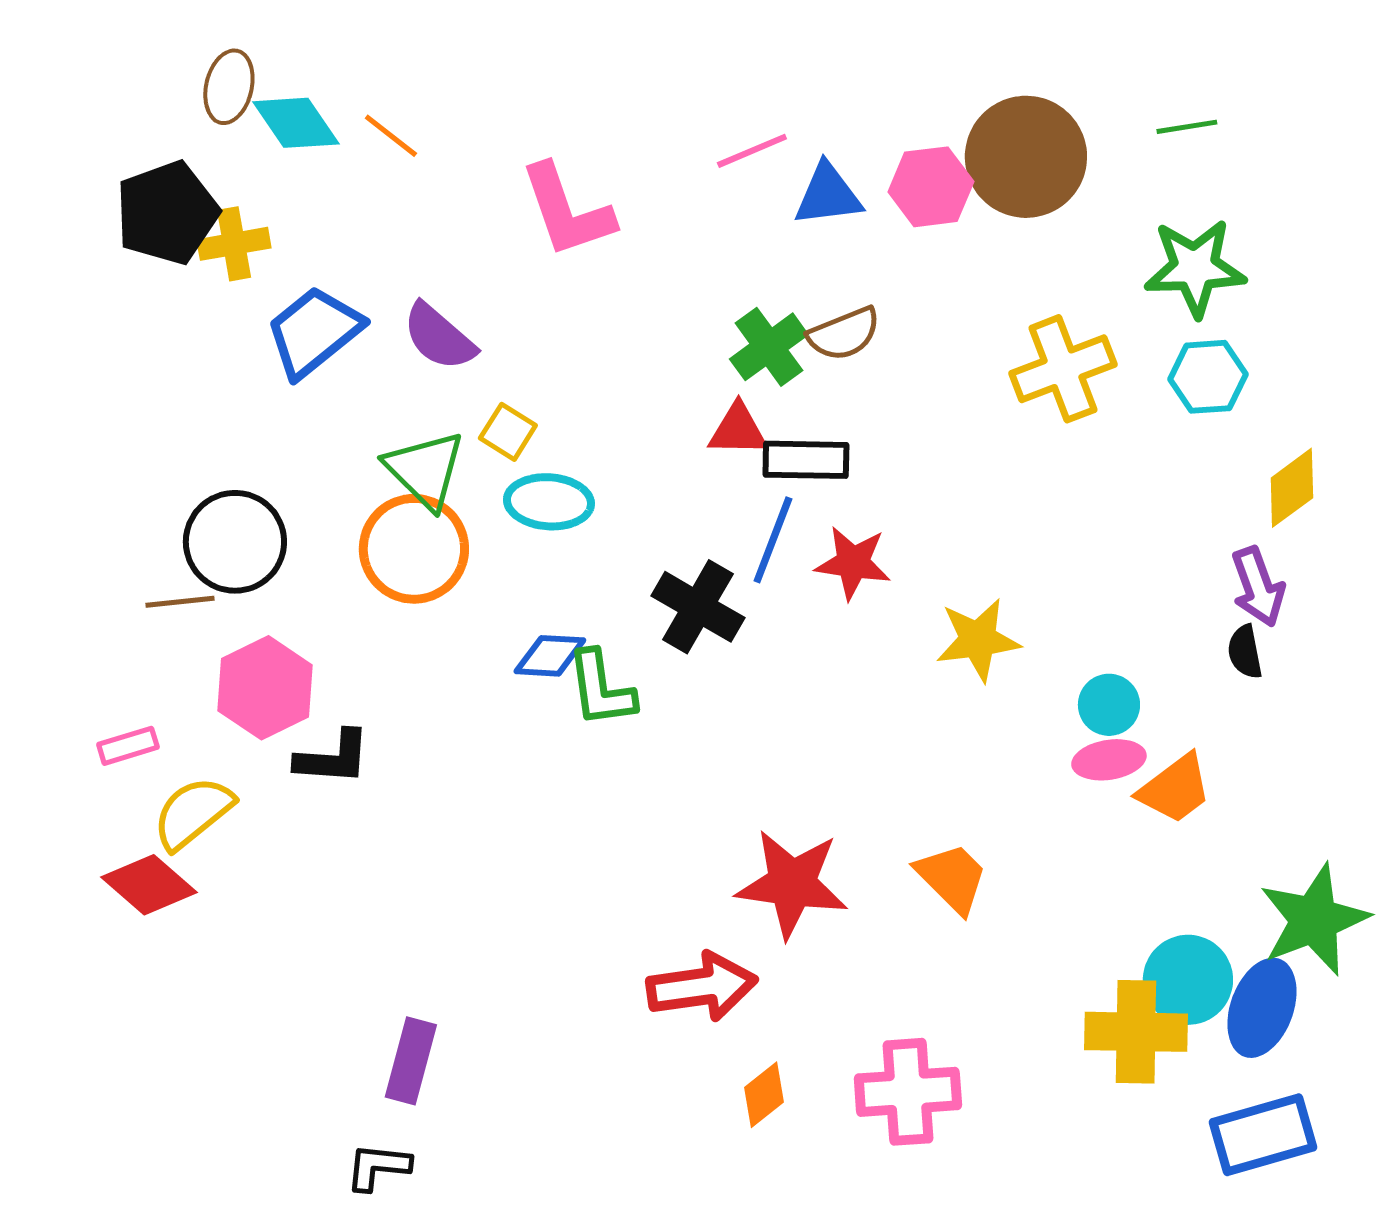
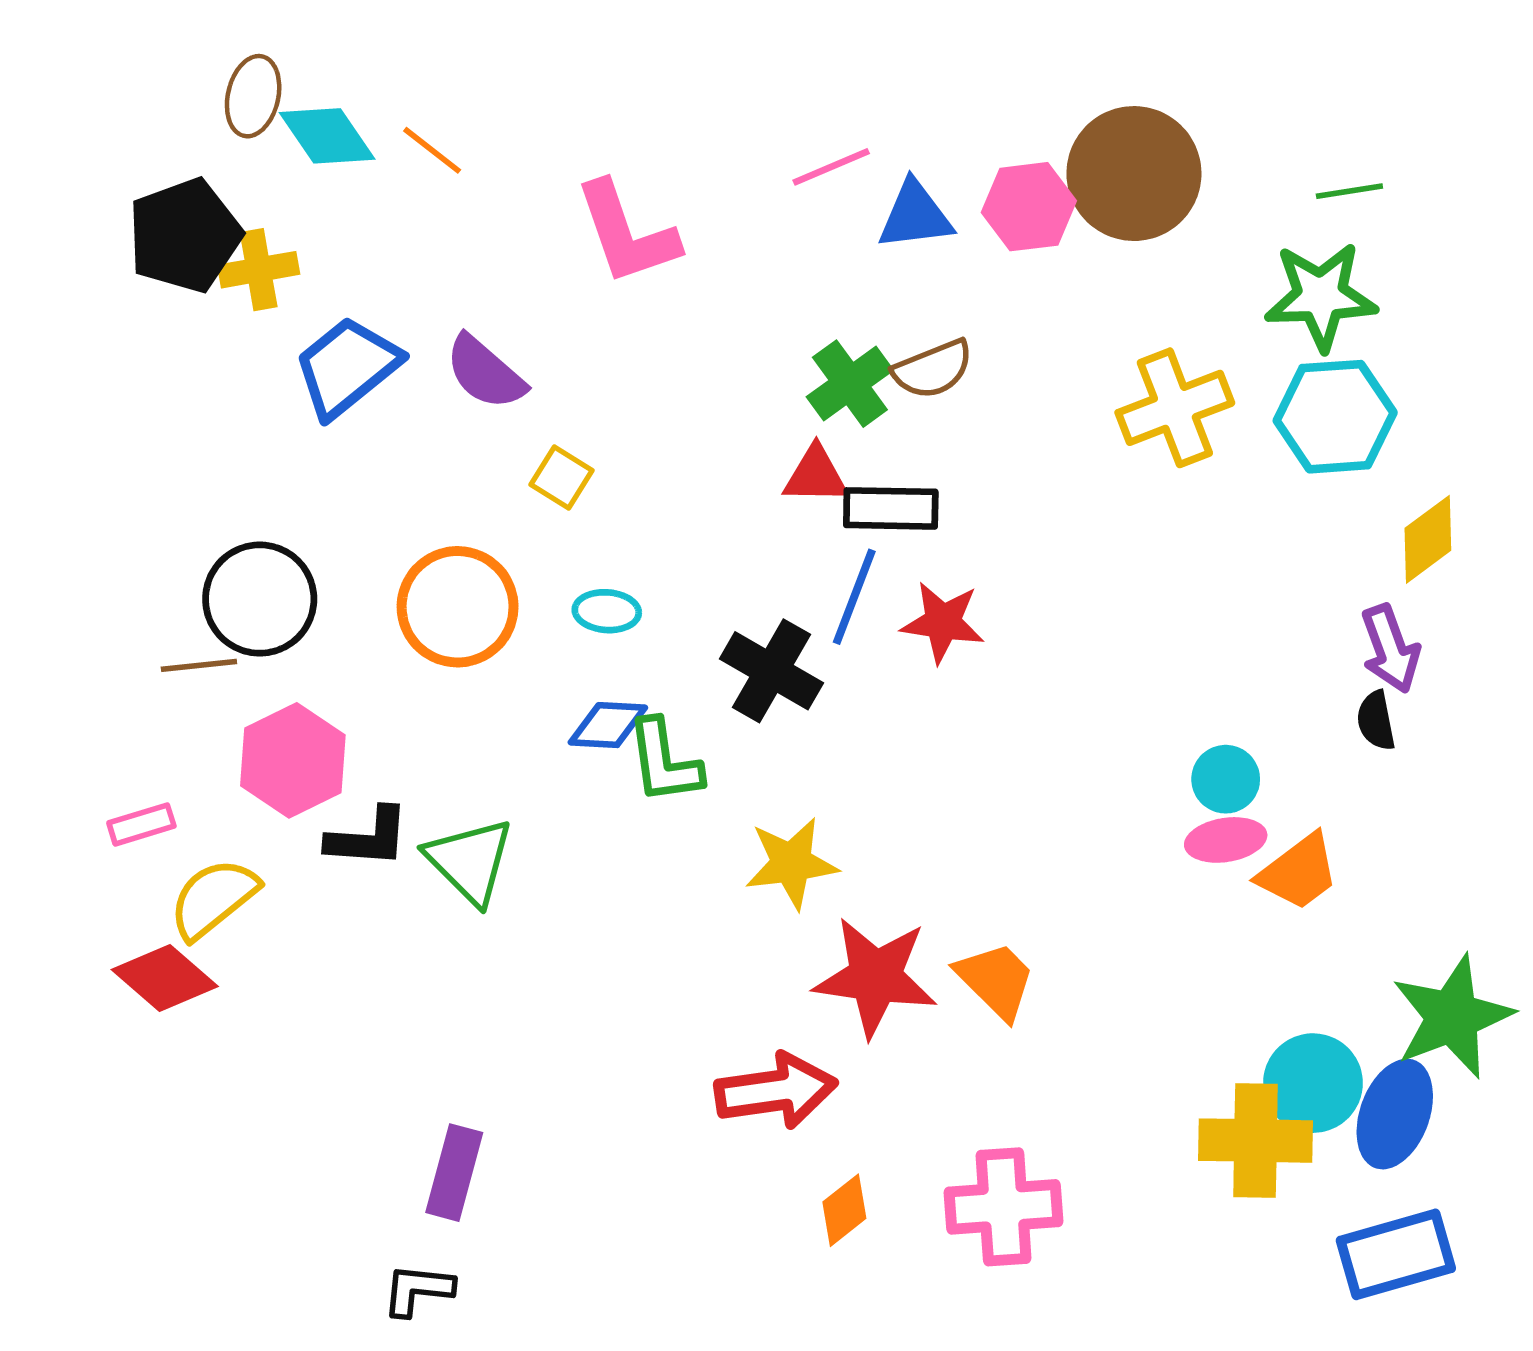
green line: (1187, 127) -> (1349, 191), moved
cyan hexagon: (1208, 377) -> (1335, 417), size x1.4
green triangle: (425, 470) -> (470, 861), moved
cyan ellipse: (549, 502) -> (607, 611), moved, size x0.7
yellow star: (978, 640) -> (791, 863), moved
orange trapezoid: (952, 878) -> (996, 980), moved

